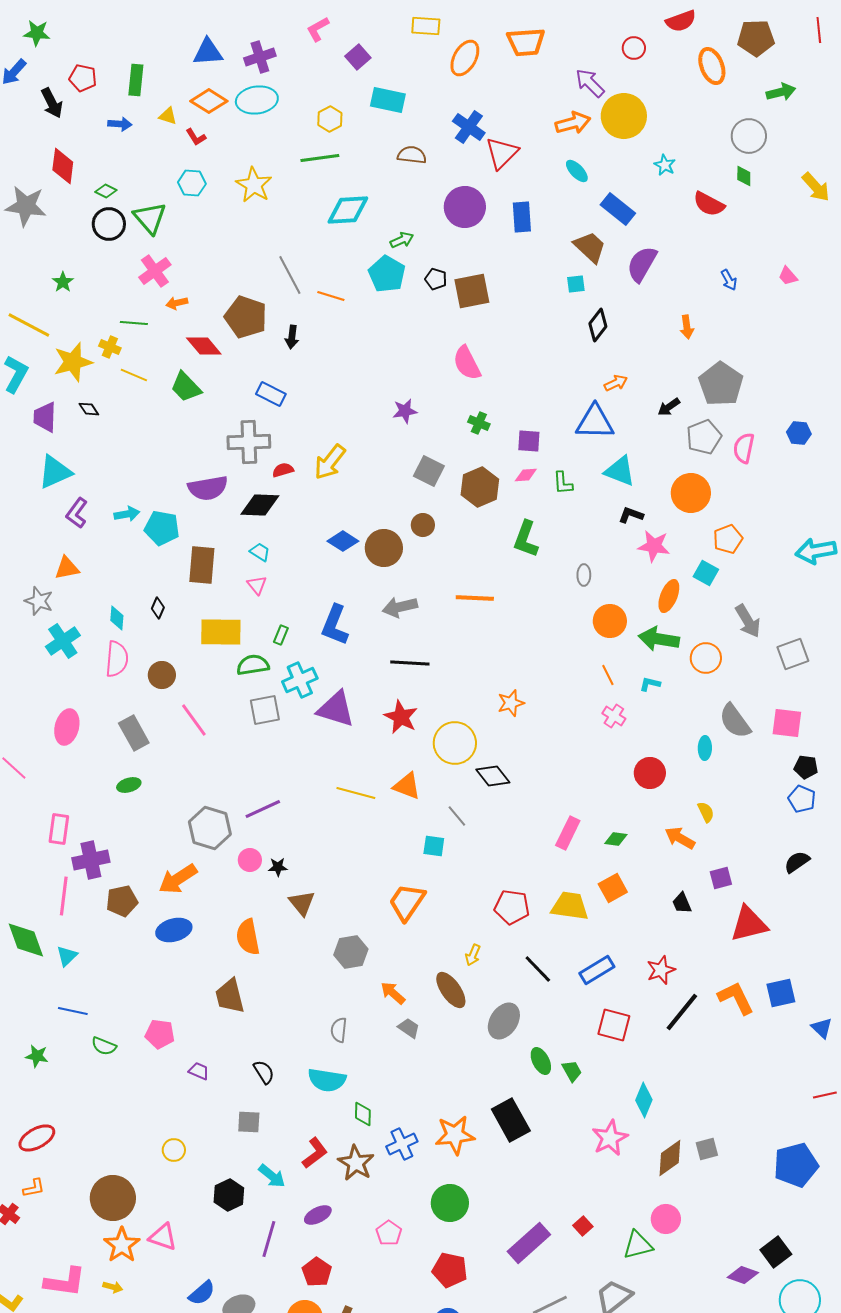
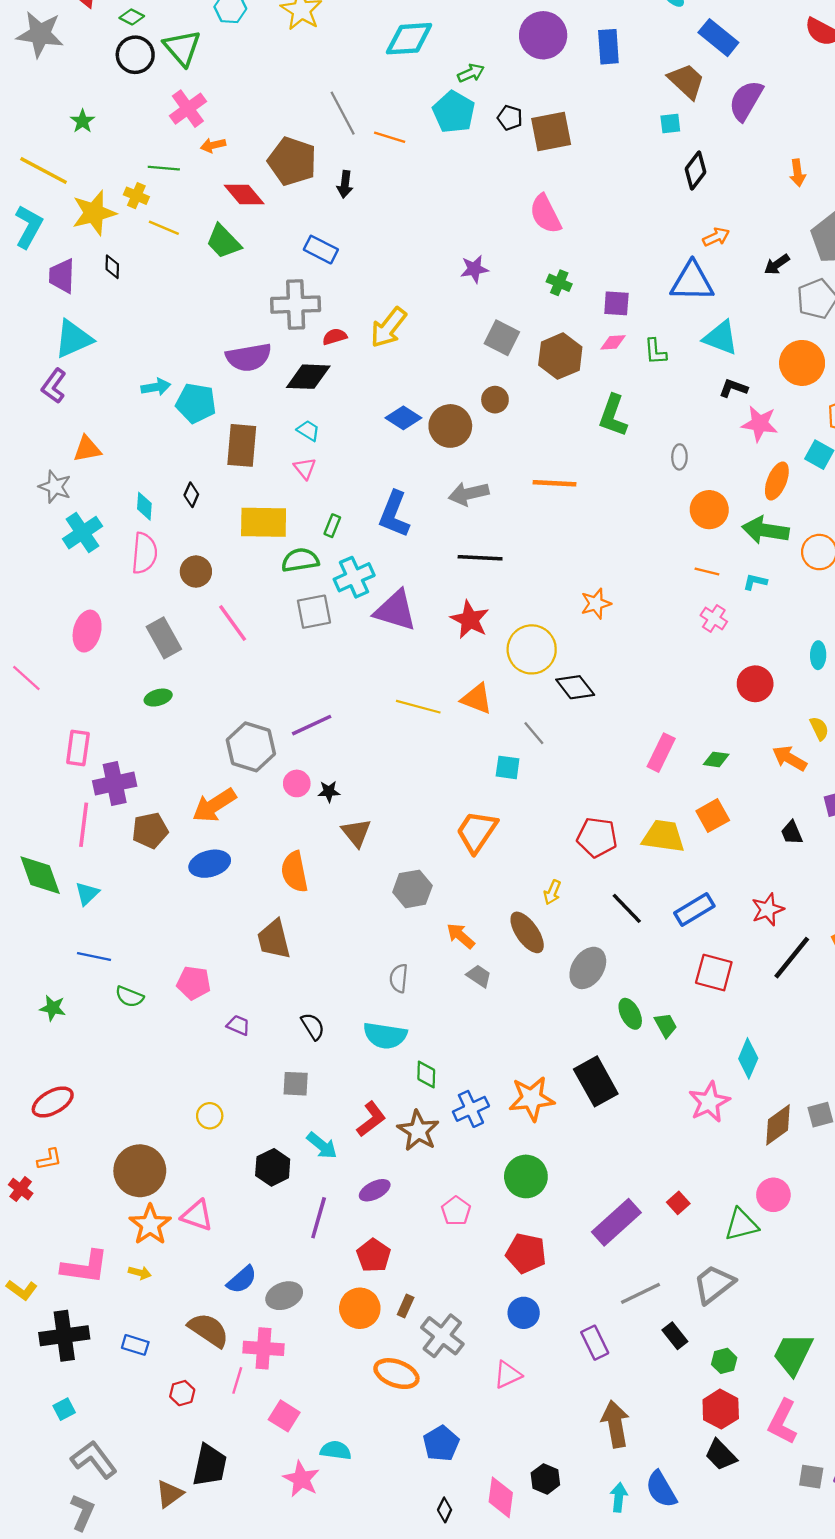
black diamond: (89, 409) -> (112, 267), turned 35
purple L-shape: (77, 513) -> (54, 386), moved
orange line: (608, 675) -> (707, 572), turned -50

